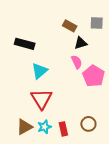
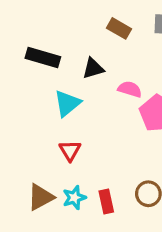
black triangle: (81, 43) -> (93, 68), moved
pink semicircle: (77, 62) -> (130, 89), turned -48
red triangle: (42, 99) -> (70, 150), size x0.6

